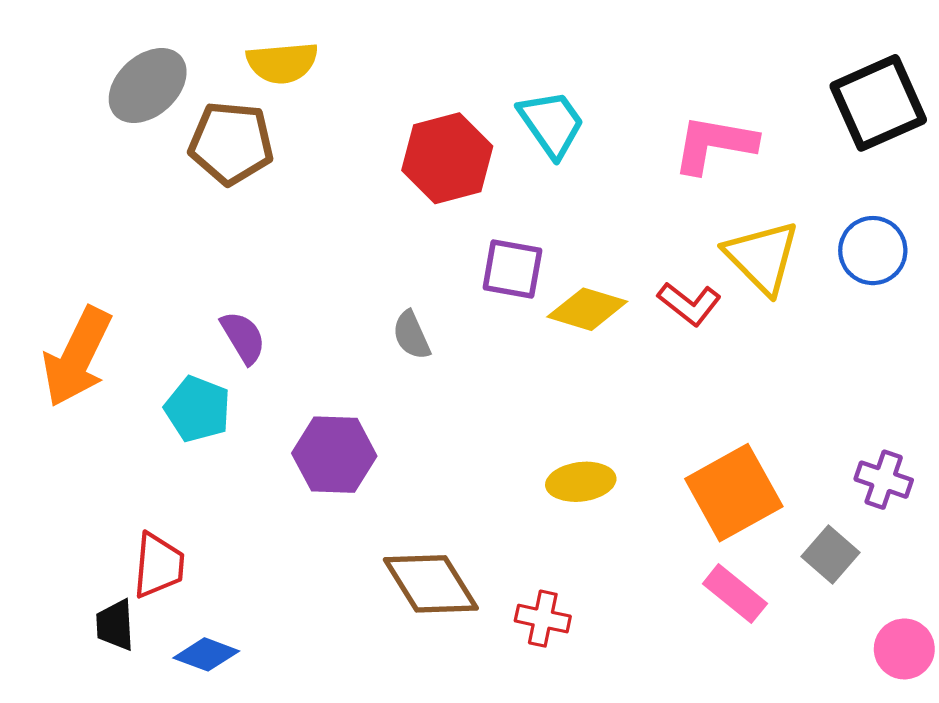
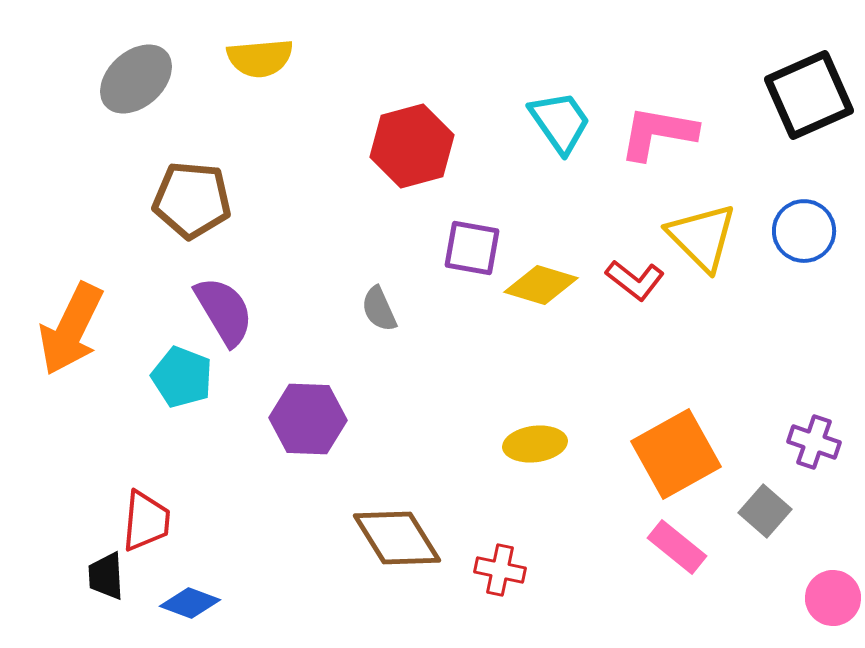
cyan trapezoid: (551, 124) -> (560, 122), moved
brown pentagon: (231, 143) -> (192, 200), moved
purple semicircle: (243, 337) -> (224, 311), size x1.4

